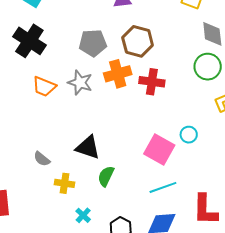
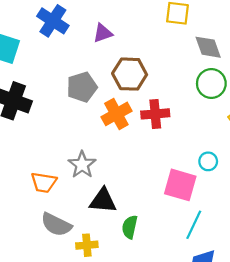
gray star: (80, 83) -> (82, 165), moved, turned 30
orange trapezoid: (44, 86) -> (44, 182), moved
gray semicircle: (42, 159) -> (56, 225), size x1.6
cyan line: (163, 187) -> (194, 225), turned -32

